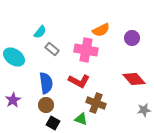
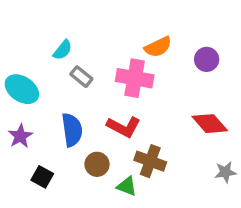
purple star: (13, 100) -> (20, 136), moved
brown circle: (46, 105) -> (97, 164), moved
black square: (53, 123) -> (42, 177), moved

